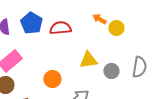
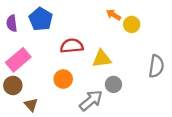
red semicircle: (60, 28) -> (72, 46), moved
gray circle: (111, 71) -> (113, 84), moved

